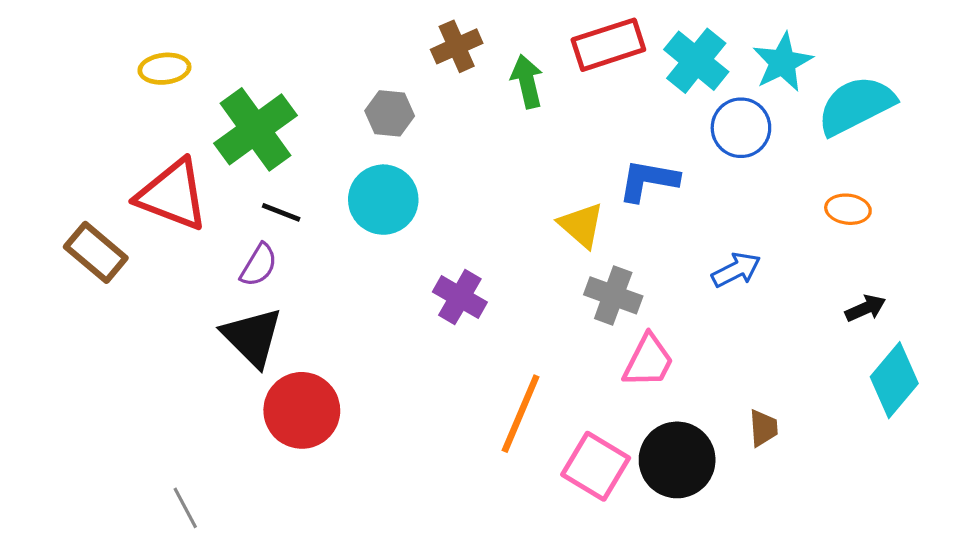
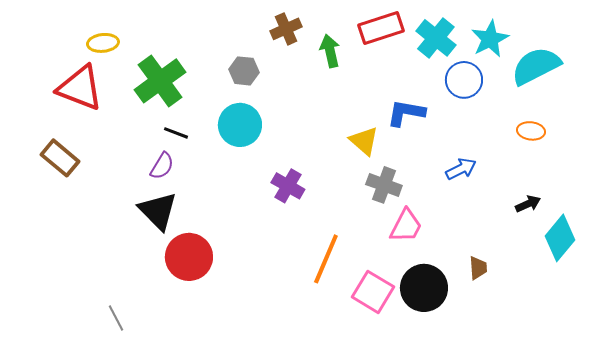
red triangle: (172, 195) -> (80, 88), moved
black arrow: (866, 308) -> (528, 204), moved

